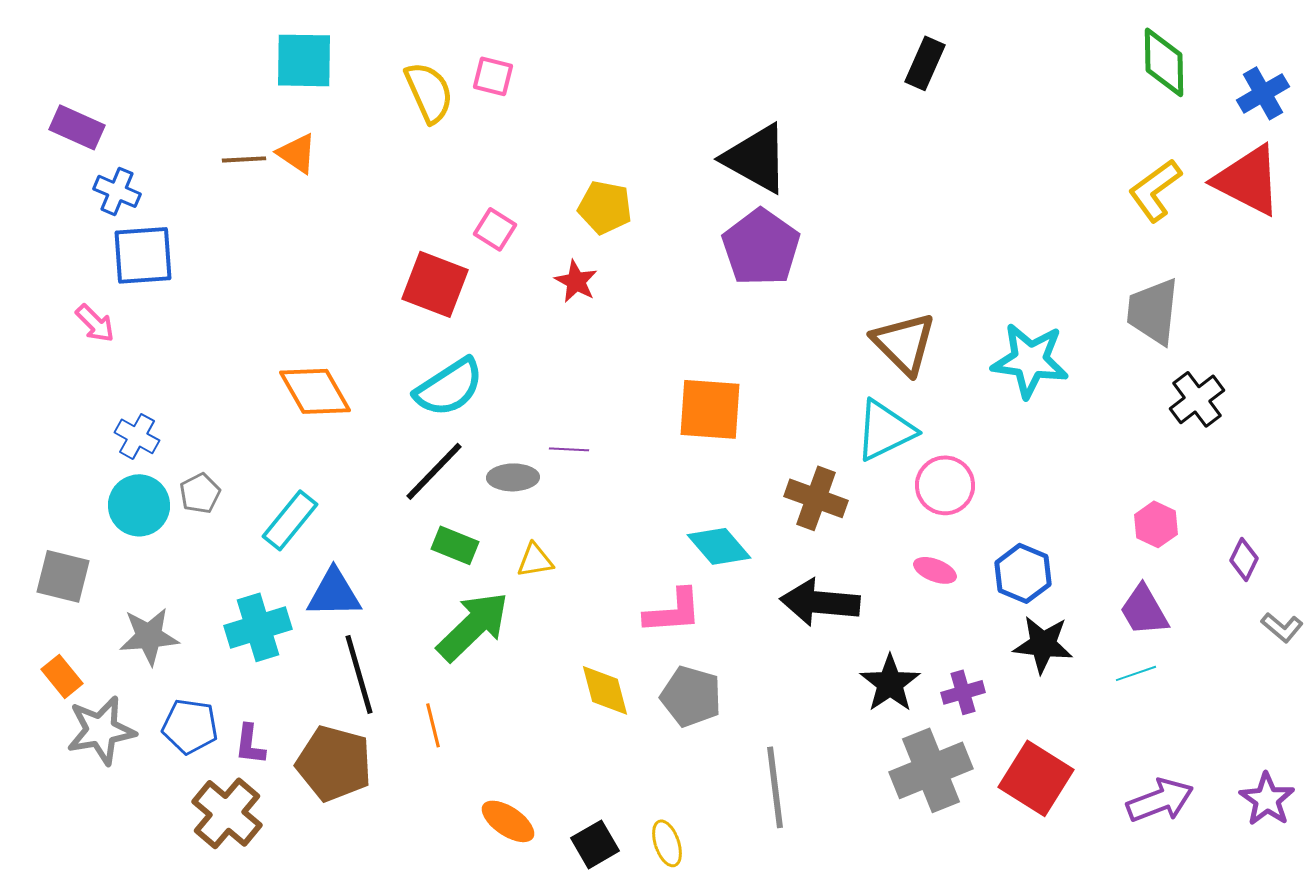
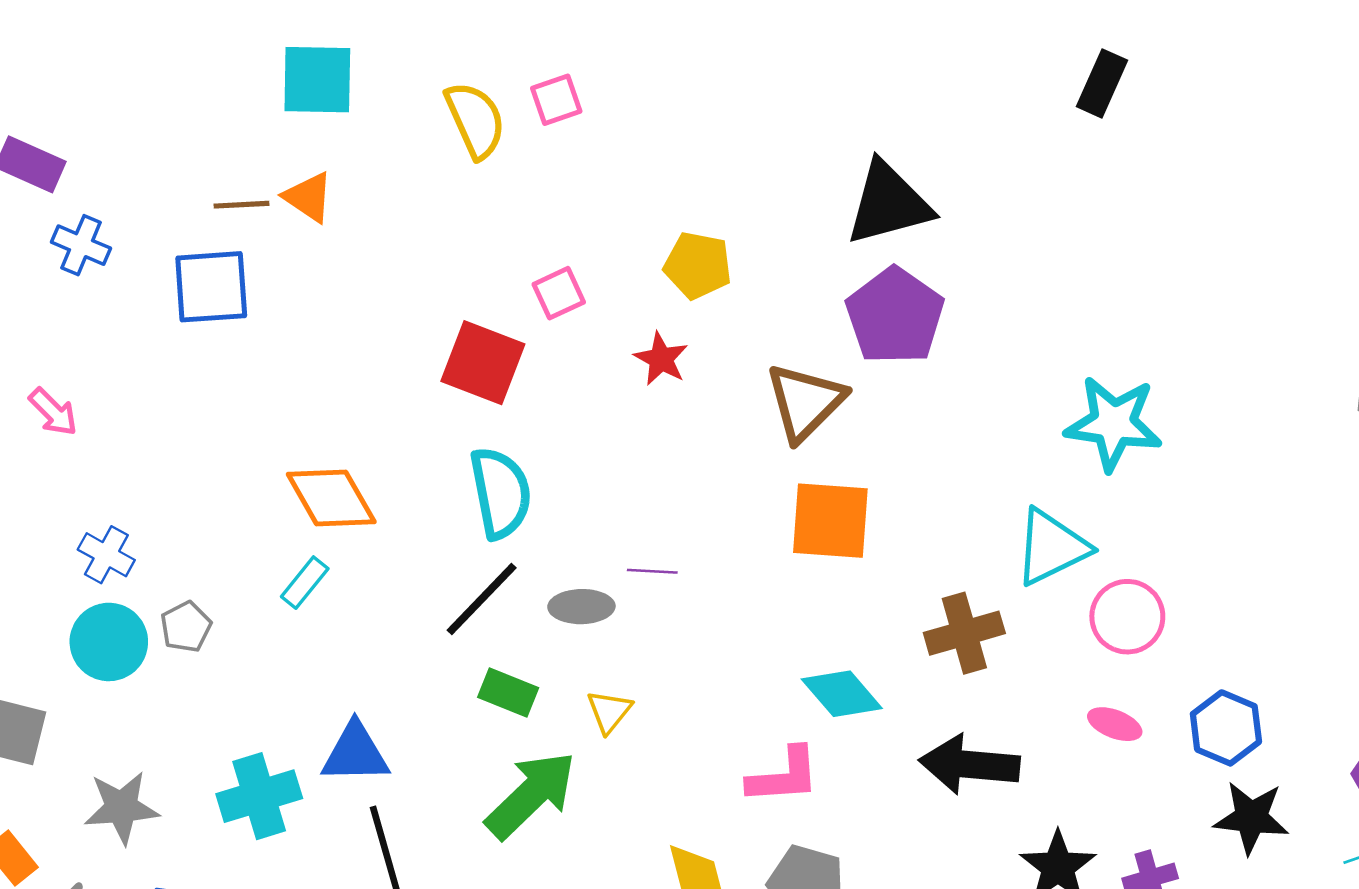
pink square: (493, 76) -> (556, 100), turned -33
black triangle: (756, 158) -> (889, 203), turned -44
pink square: (495, 229) -> (559, 293), turned 33
blue square: (143, 255) -> (211, 287), moved
brown triangle: (904, 343) -> (805, 402), moved, turned 30
cyan star: (1030, 360) -> (1113, 423), moved
cyan semicircle: (449, 387) -> (501, 493), turned -68
brown cross: (816, 498) -> (964, 633), turned -36
cyan rectangle: (290, 520) -> (305, 583), moved, size x0.7
yellow triangle: (535, 560) -> (609, 711), turned -42

